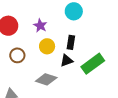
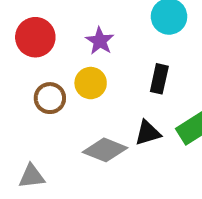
yellow circle: (47, 46) -> (91, 83), moved
black triangle: (67, 61) -> (148, 133), moved

